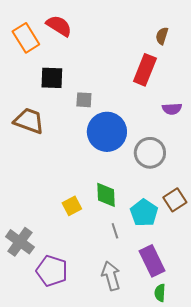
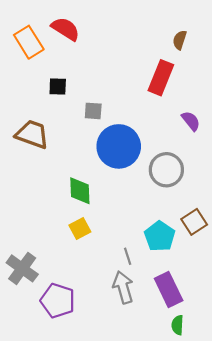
black square: (52, 78) -> (58, 87), size x0.7
purple semicircle: (172, 109) -> (191, 121), turned -126
green diamond: (106, 195) -> (80, 191), moved
gray arrow: (111, 276) -> (123, 287), moved

